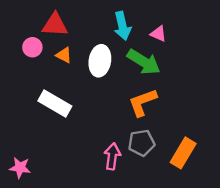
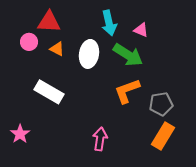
gray pentagon: (141, 143) -> (161, 104), moved
pink star: (20, 168) -> (20, 134), moved, turned 30

